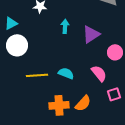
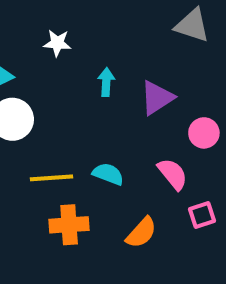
orange cross: (59, 105) -> (69, 225), moved

